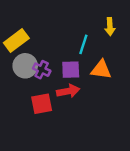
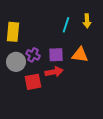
yellow rectangle: (16, 40) -> (13, 32), turned -48
cyan line: (83, 44) -> (66, 25), moved
gray circle: (25, 66) -> (16, 62), moved

